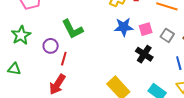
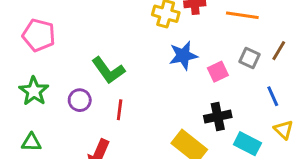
pink square: (146, 29) -> (218, 72), moved
black cross: (144, 54) -> (218, 117), moved, turned -36
red line: (64, 59) -> (120, 110), moved

